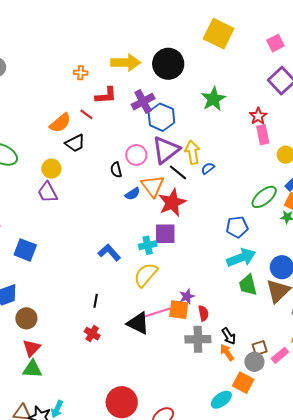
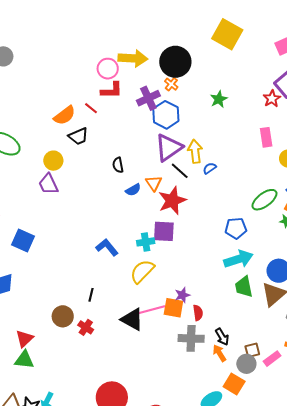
orange cross: (81, 73) -> (171, 84), moved, turned 32
green star: (213, 99) -> (219, 99), size x0.7
red star: (258, 116) -> (272, 99), moved
pink circle: (136, 155) -> (108, 69), moved
orange triangle: (153, 186) -> (154, 183), size x0.7
brown circle: (26, 318) -> (63, 316), moved

